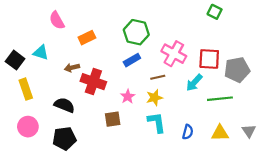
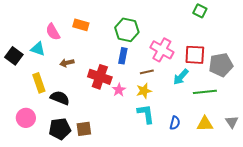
pink semicircle: (57, 20) -> (53, 32), moved
orange rectangle: (87, 38) -> (81, 25), moved, turned 42
blue rectangle: (132, 60) -> (123, 56), turned -49
red cross: (93, 82) -> (100, 77), moved
yellow rectangle: (26, 89) -> (39, 83), moved
brown square: (113, 119) -> (84, 129), moved

